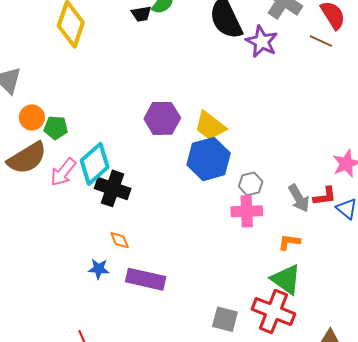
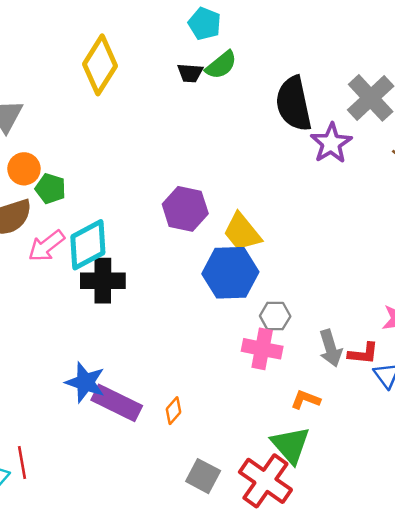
black cross: (113, 188) -> (103, 281), turned -32
orange diamond: (120, 240) -> (174, 411), moved, turned 50
blue star: (99, 269) -> (85, 382), moved, size x1.5

